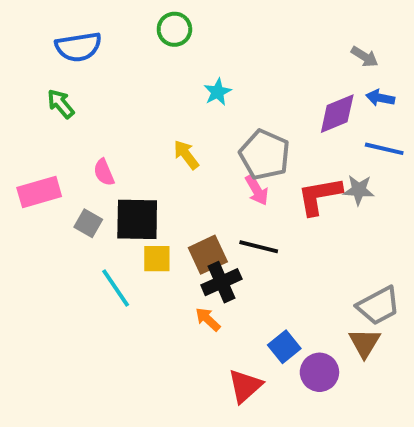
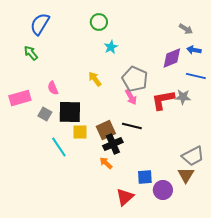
green circle: (174, 29) -> (99, 22), moved
blue semicircle: (78, 47) -> (40, 24), turned 130
blue square: (284, 347) -> (145, 177), turned 35

